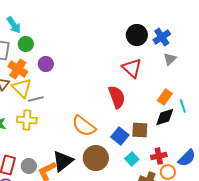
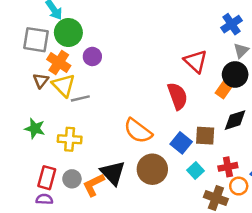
black circle: (137, 35) -> (235, 74), moved
green circle: (26, 44) -> (68, 33), size x1.5
orange rectangle: (165, 97) -> (224, 89), moved
yellow cross: (27, 120) -> (70, 139), moved
black triangle: (63, 161) -> (113, 173), turned -35

